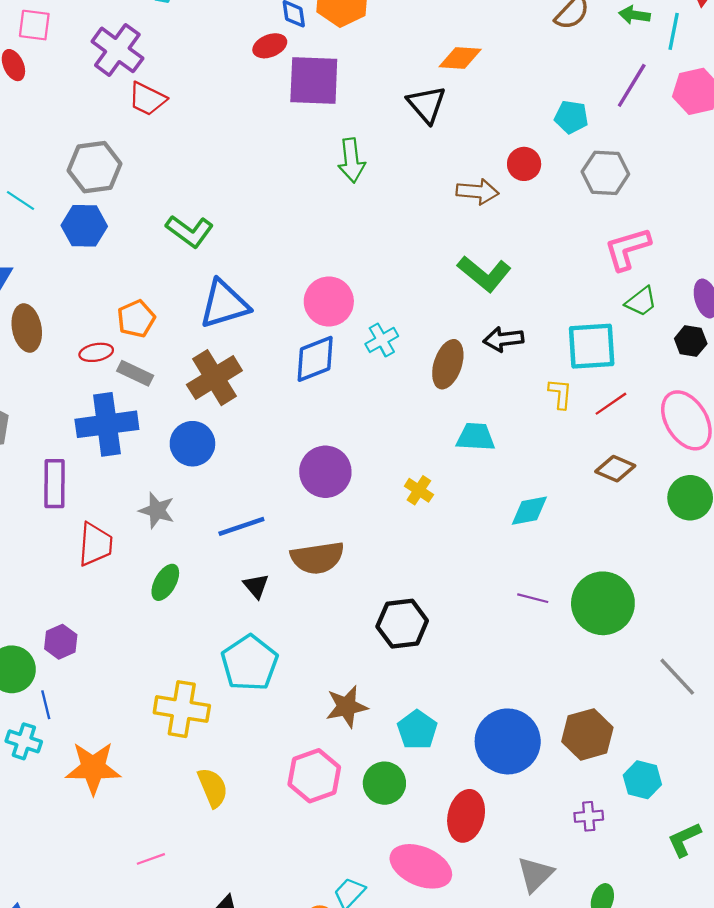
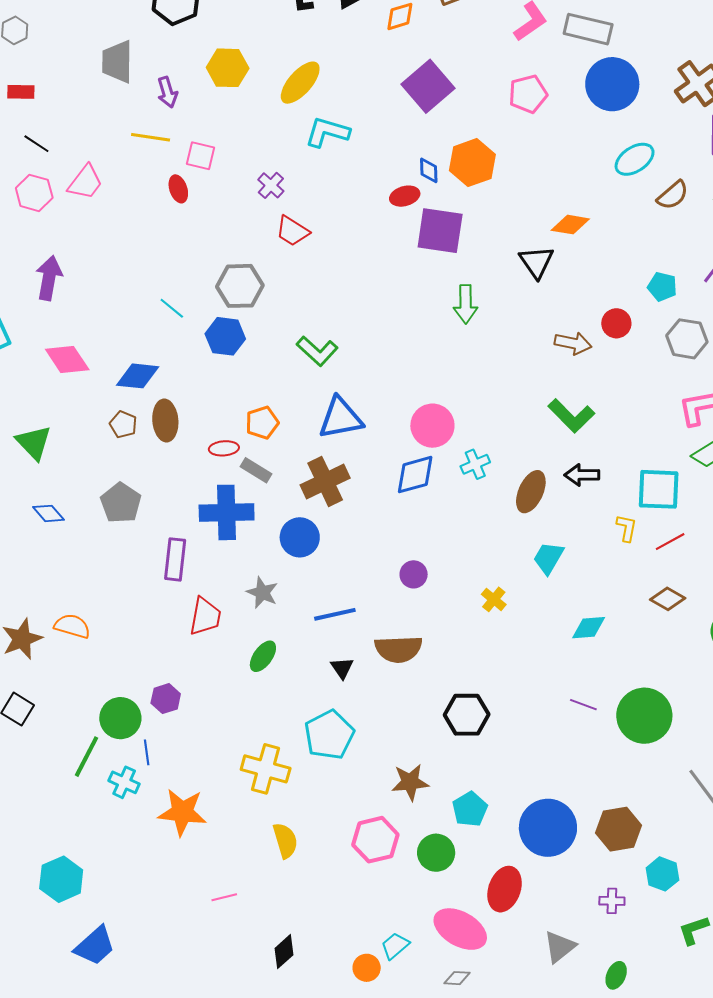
purple cross: (117, 50) -> (271, 185), size x0.6
cyan trapezoid: (476, 437) -> (548, 558), turned -69
purple circle: (325, 472) -> (414, 574), size x0.6

